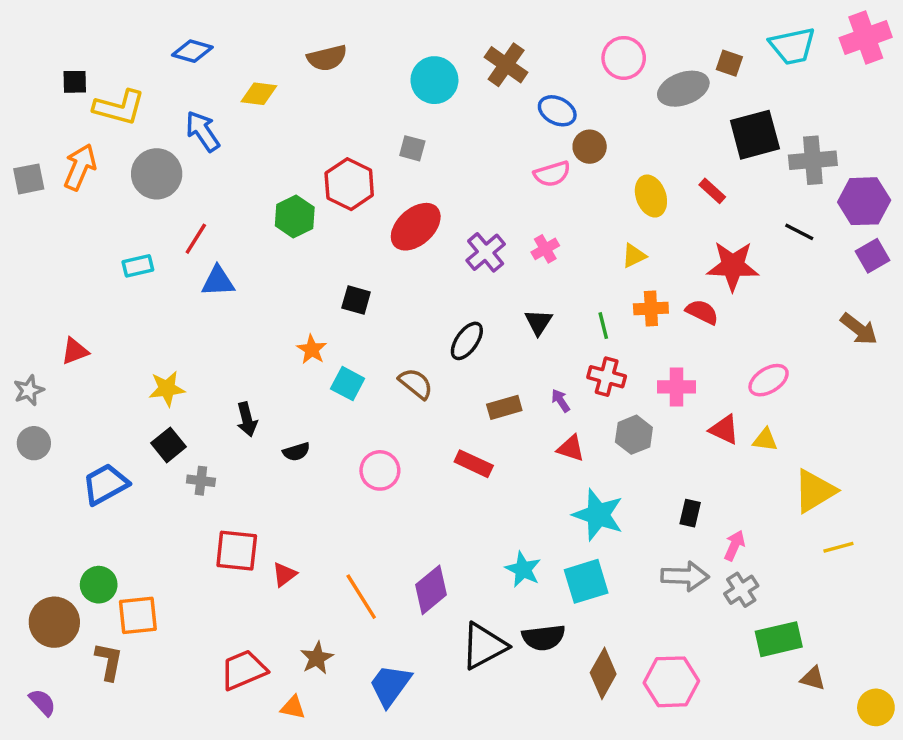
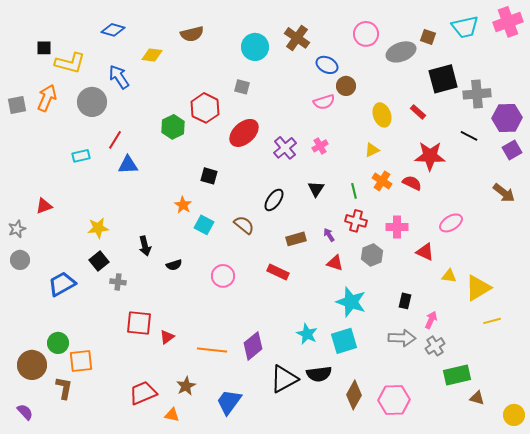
orange cross: (651, 309) -> (382, 181), turned 36
yellow triangle: (765, 440) -> (449, 276), moved
orange line: (361, 597) -> (212, 350), turned -52

